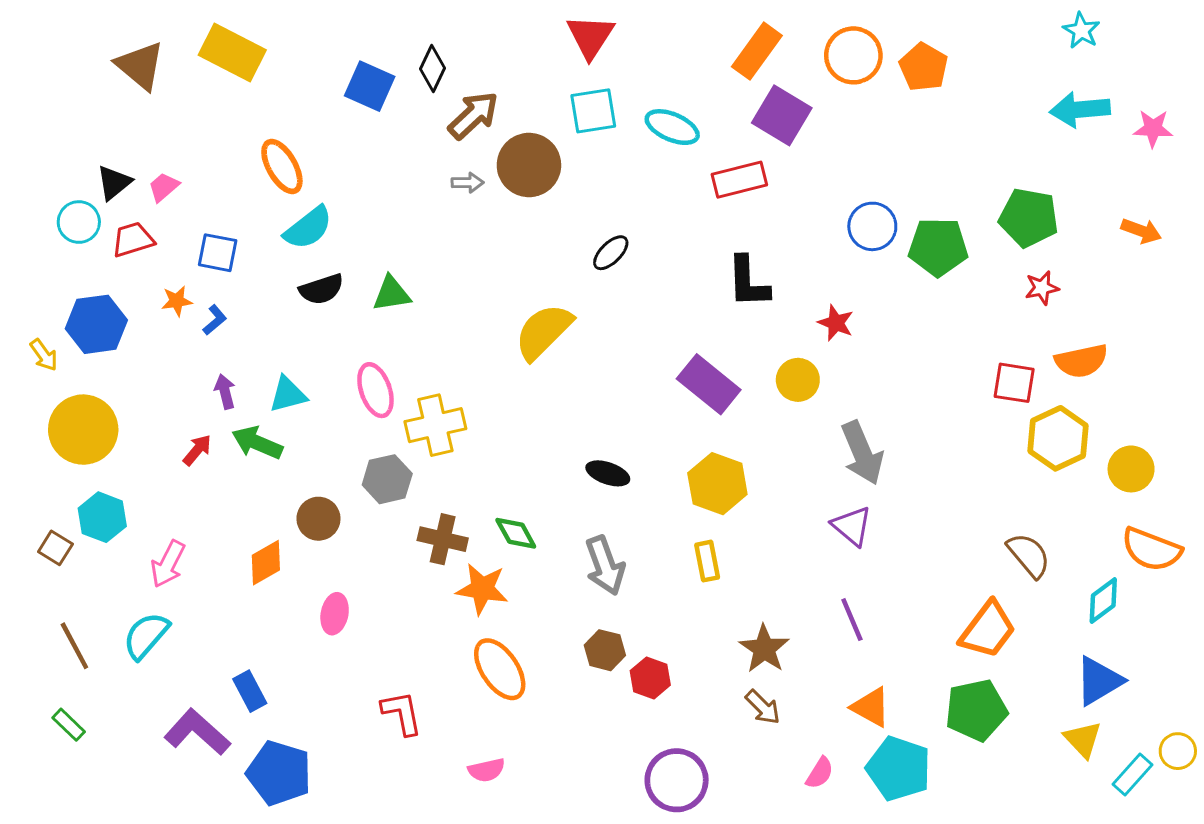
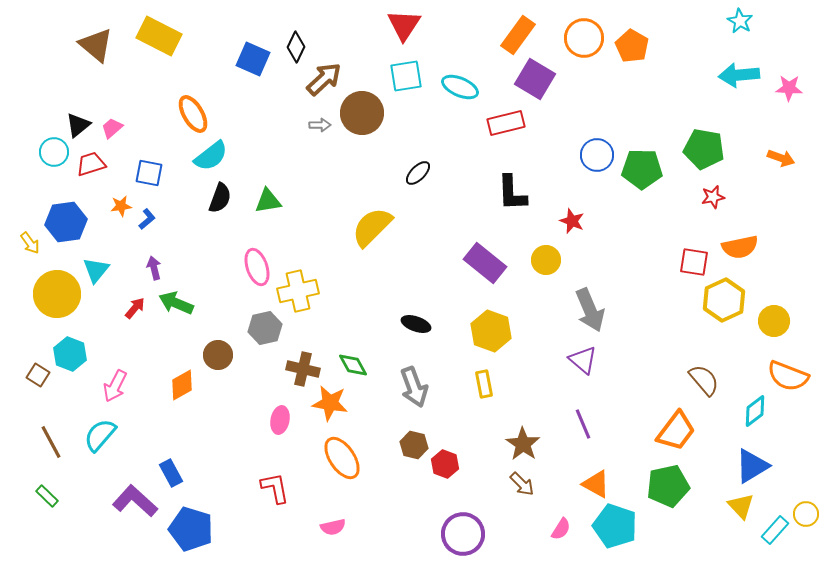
black semicircle: (321, 289) -> (220, 198), turned -52
cyan triangle: (288, 394) -> (96, 270), moved, turned -36
pink ellipse: (335, 614) -> (280, 420), moved

